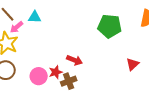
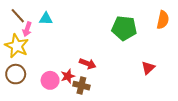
pink arrow: (17, 27) -> (27, 29), turned -32
brown cross: (69, 81) -> (81, 86), turned 35

